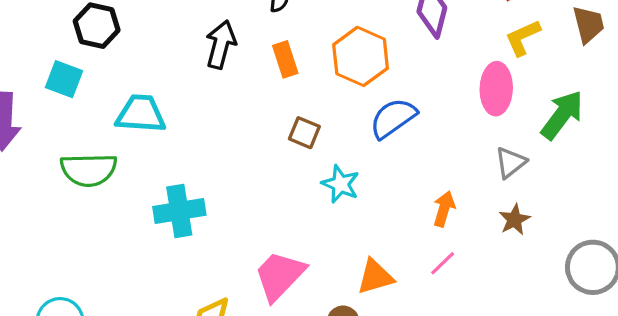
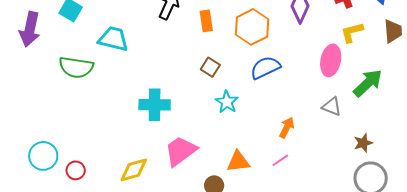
gray triangle: (511, 163) -> (332, 106), turned 50
cyan cross: (179, 211) -> (155, 105), moved
brown star: (514, 220) -> (363, 143), moved

